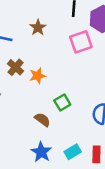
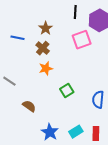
brown cross: (16, 67) -> (43, 48), moved
brown semicircle: (42, 120) -> (29, 106), moved

